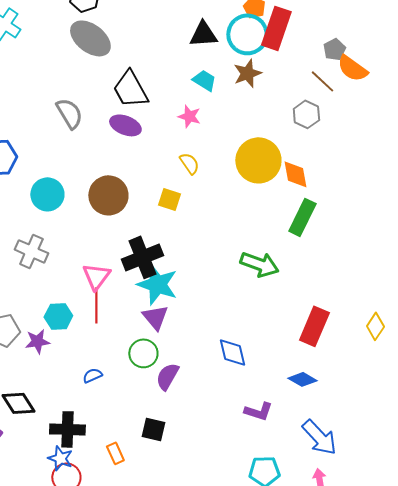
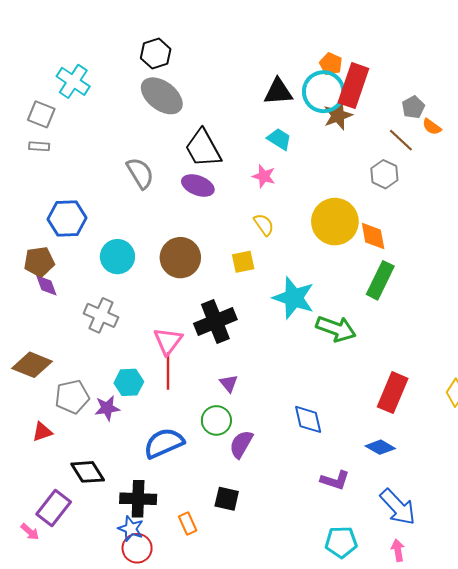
orange semicircle: (352, 68) -> (432, 127), size x0.6
brown star: (247, 73) -> (338, 115), moved
yellow square: (169, 199) -> (243, 262), turned -30
cyan star: (157, 284) -> (294, 298), moved
purple triangle: (155, 317) -> (229, 383), size x0.7
blue semicircle: (92, 375) -> (164, 443), size x2.0

